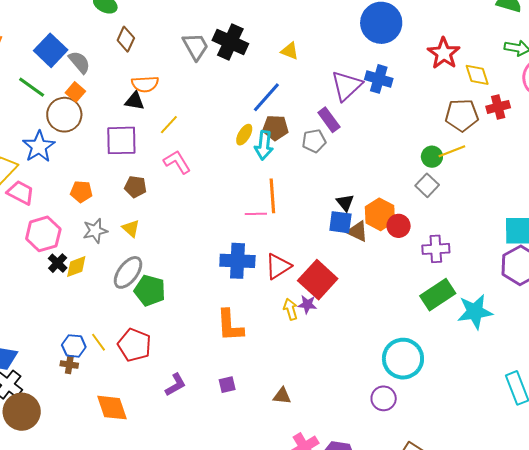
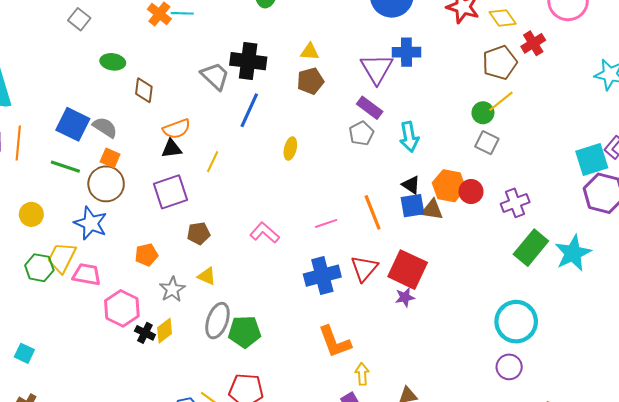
blue line: (266, 97) -> (249, 110), moved
brown pentagon: (275, 128) -> (310, 81), moved
cyan arrow: (264, 145) -> (409, 137), moved
pink L-shape: (177, 162) -> (265, 233), moved
orange line: (272, 196) -> (373, 212), moved
yellow arrow: (291, 309) -> (362, 374), moved, turned 30

